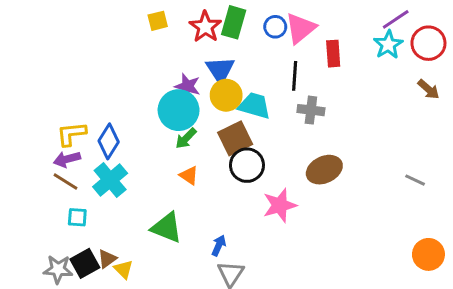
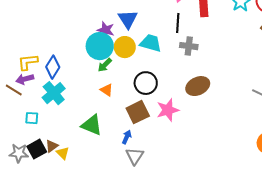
yellow circle: (226, 95) -> (125, 47), moved
brown square: (235, 138) -> (138, 112), moved
brown line: (65, 181) -> (14, 90), moved

